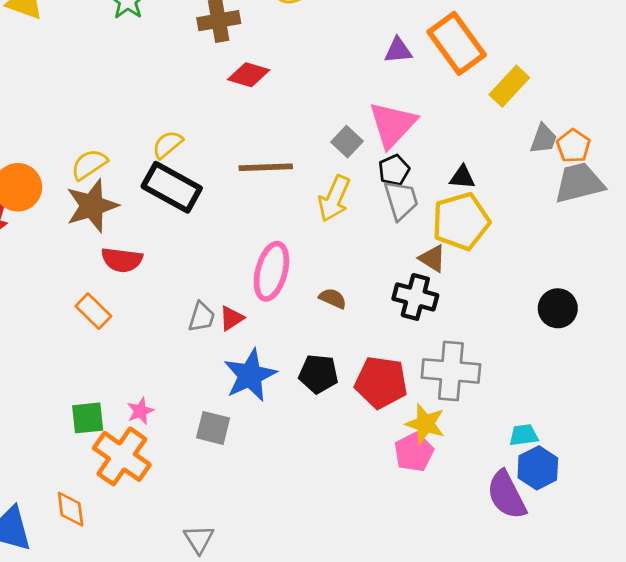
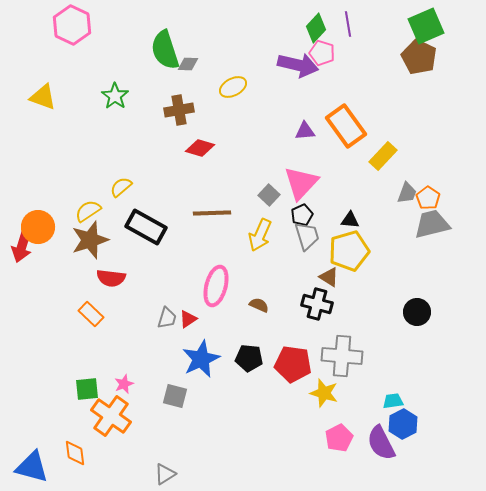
yellow semicircle: (167, 144) -> (121, 187), moved
pink pentagon: (414, 452) -> (339, 438), moved
gray triangle: (199, 539) -> (165, 474), turned 30

